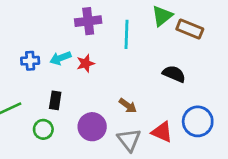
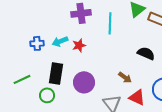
black rectangle: (55, 100) -> (56, 73), size x1.5
brown arrow: (128, 106) -> (125, 77), moved
purple circle: (92, 127) -> (84, 82), moved

